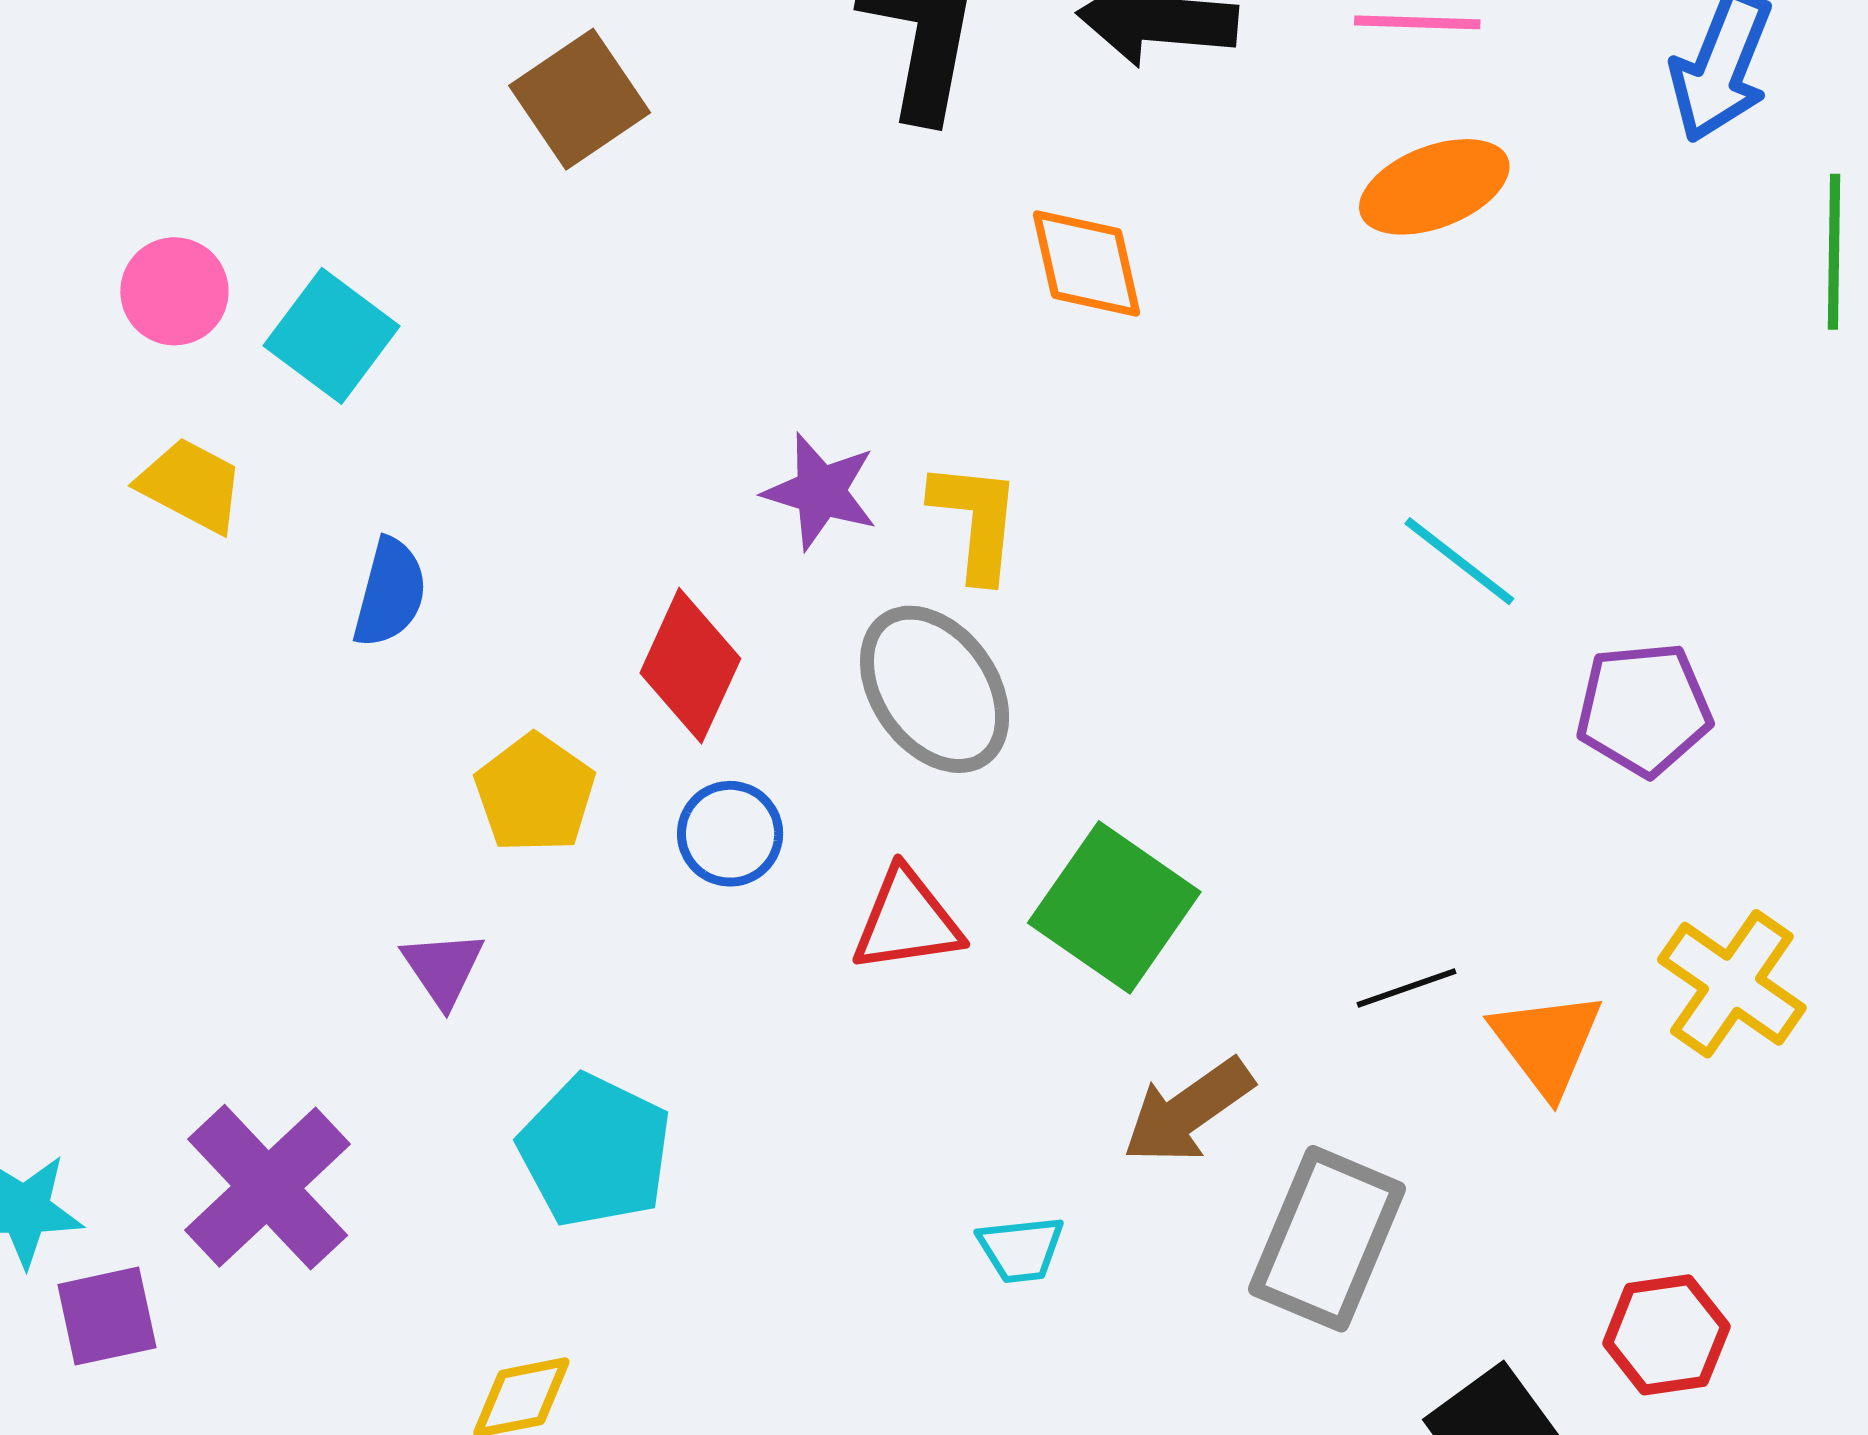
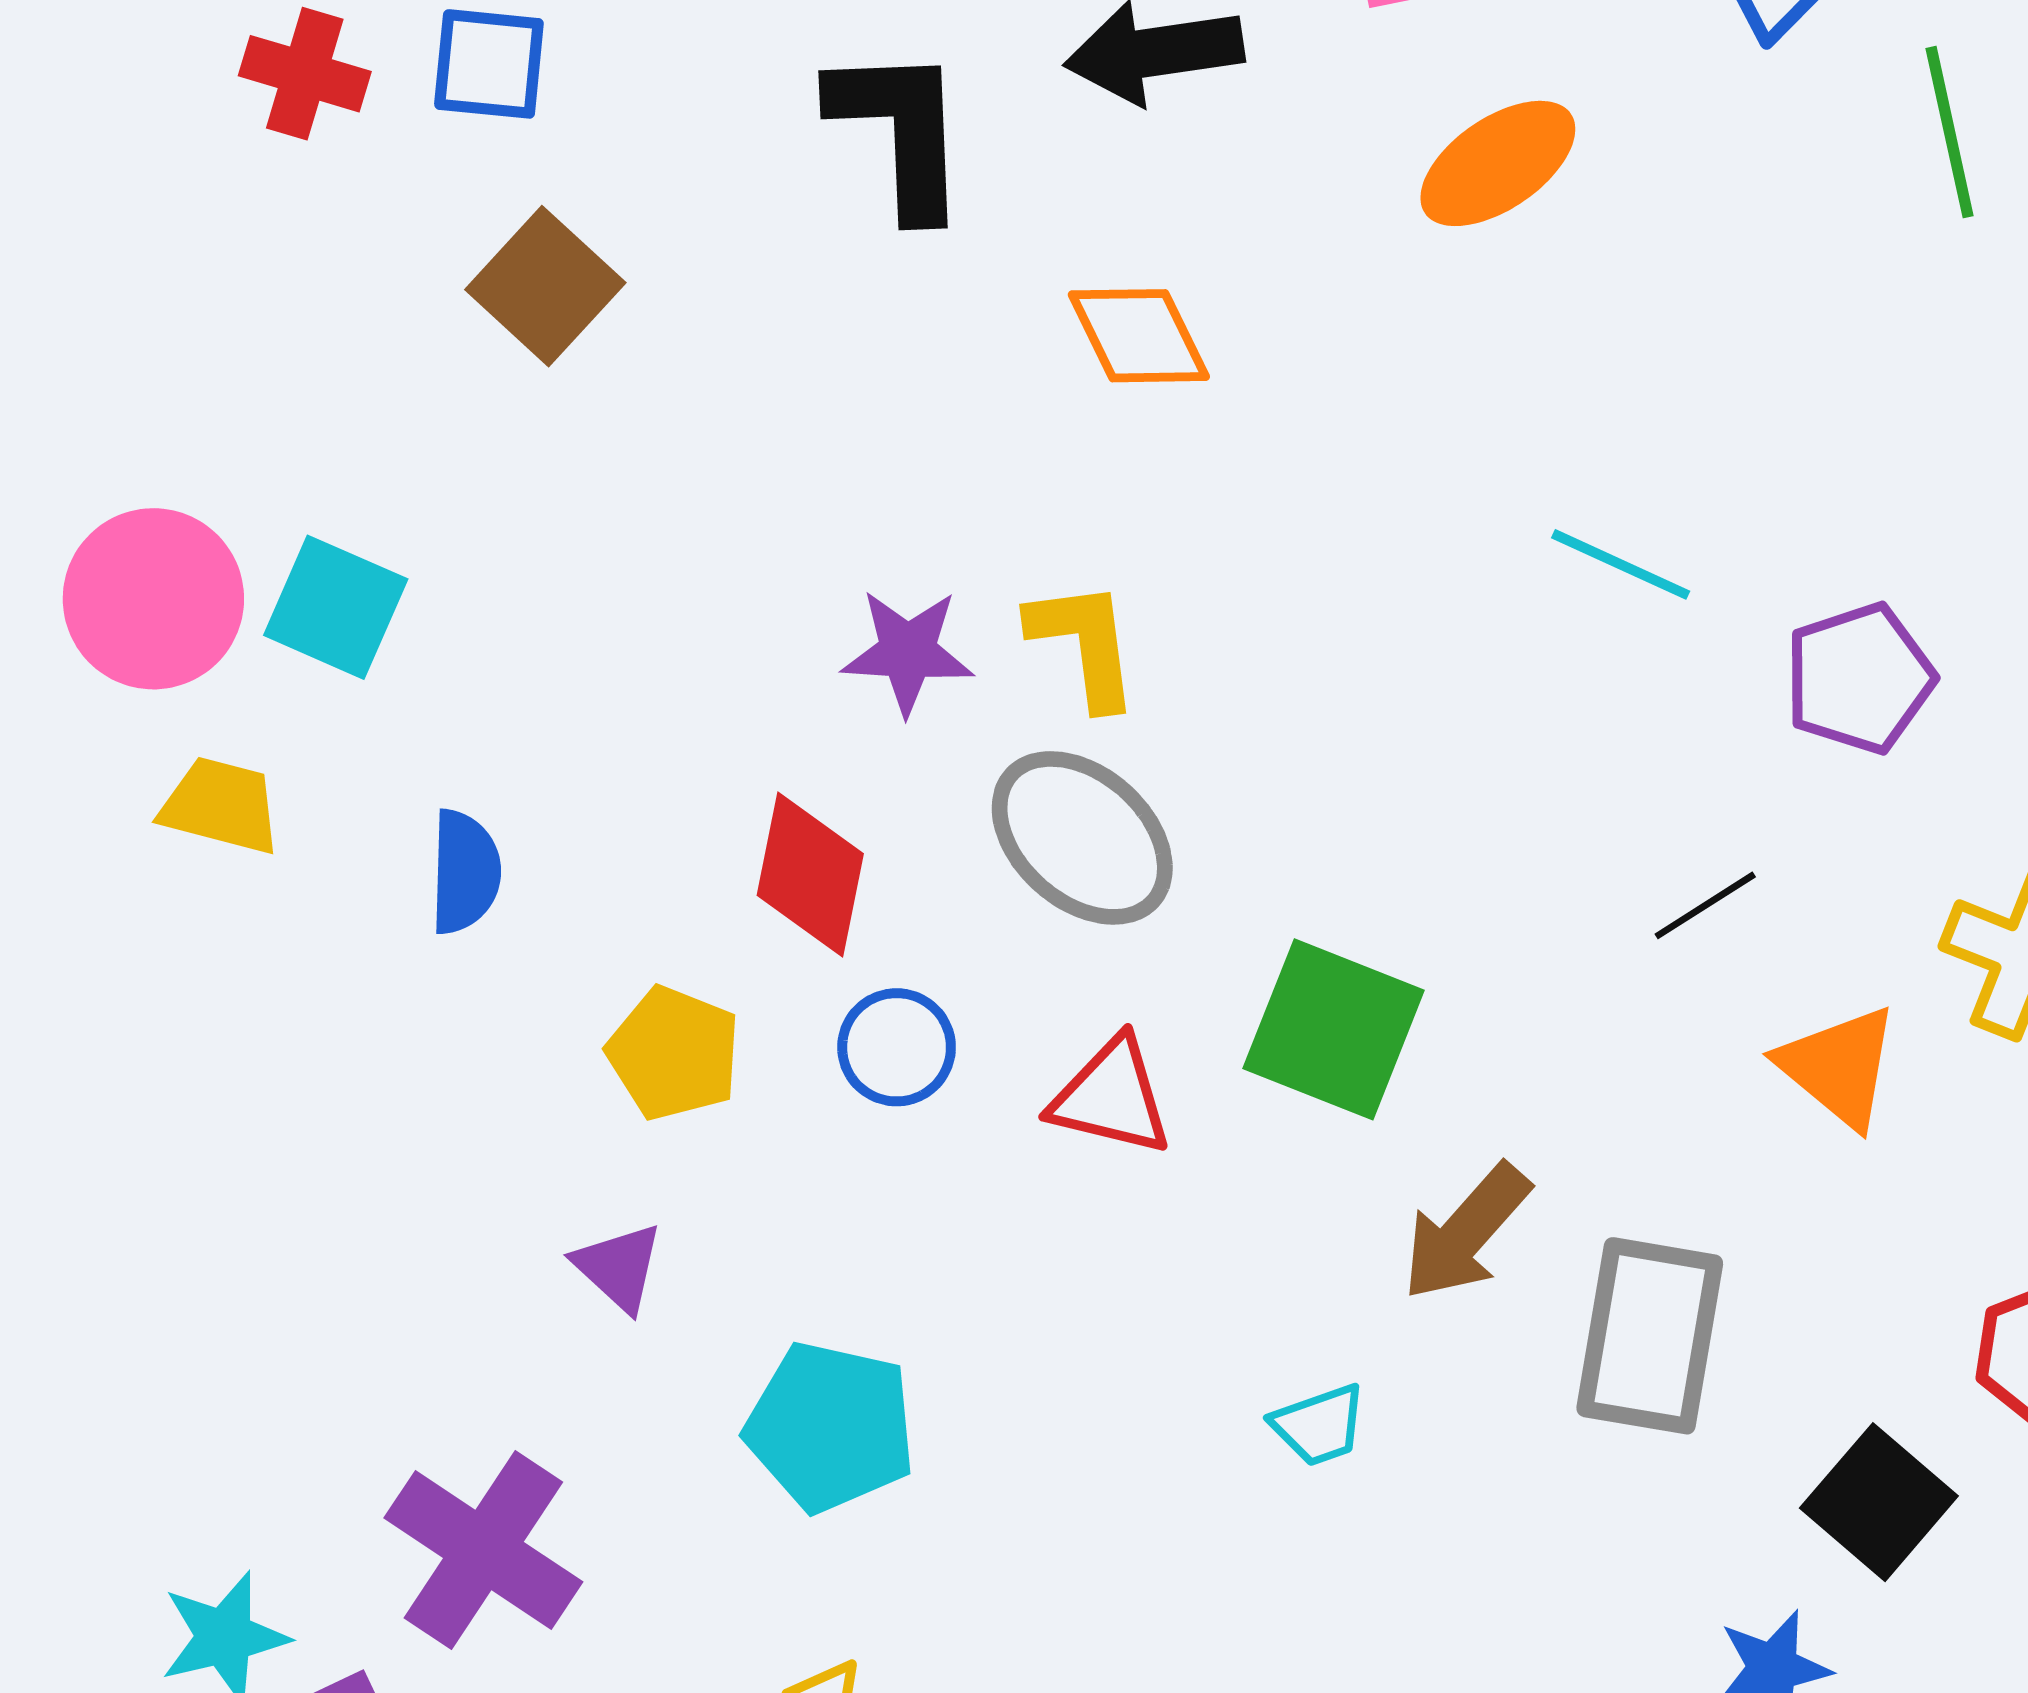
pink circle: (174, 291) -> (153, 599), size x1.5
red triangle: (907, 921) -> (1111, 1097), turned 35
black line: (1406, 988) -> (1705, 905), moved

